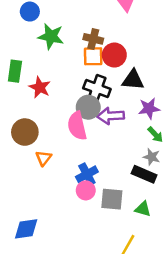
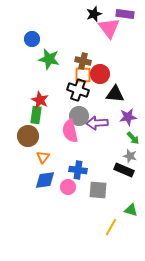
green rectangle: (15, 71) -> (36, 115), moved
black cross: (97, 89) -> (78, 90), moved
blue cross: (87, 174) -> (78, 170), turned 36
pink circle: (86, 190) -> (68, 187), moved
green triangle: (143, 209) -> (131, 210), moved
blue diamond: (26, 229) -> (45, 180), moved

